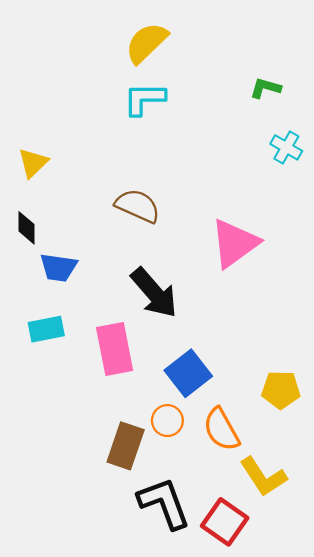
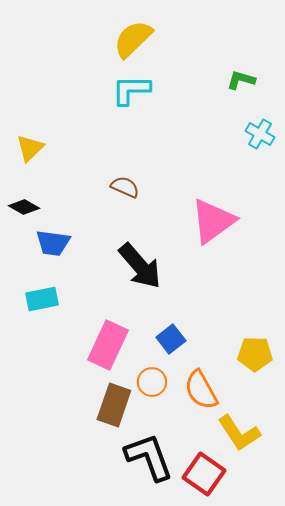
brown semicircle: (138, 206) -> (125, 187), size x0.7
black diamond: (26, 228) -> (24, 207), turned -60
pink rectangle: (115, 349) -> (108, 345), moved, turned 36
blue square: (188, 373) -> (171, 339), size x0.7

